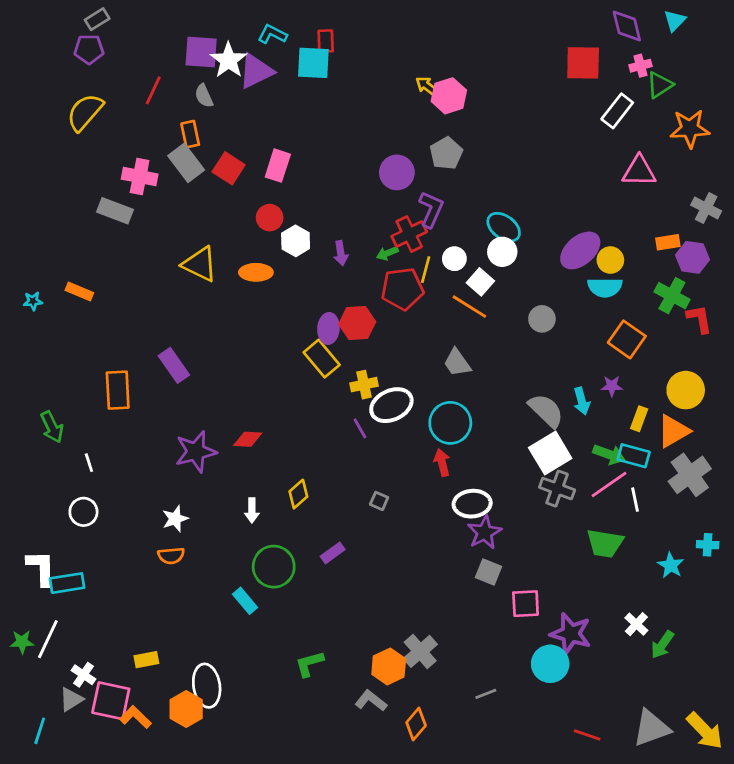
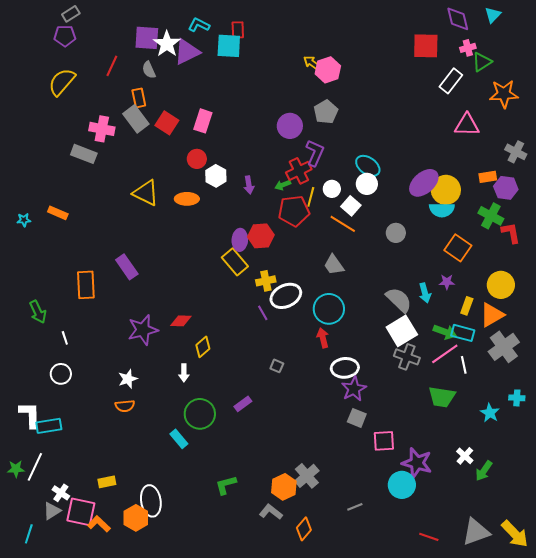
yellow circle: (610, 260) -> (446, 190), size x1.5
yellow diamond: (298, 494) -> (203, 347), moved

